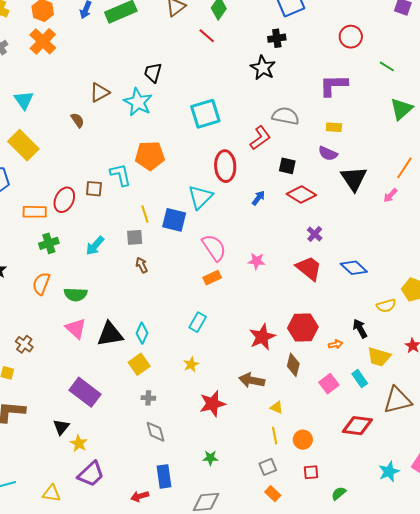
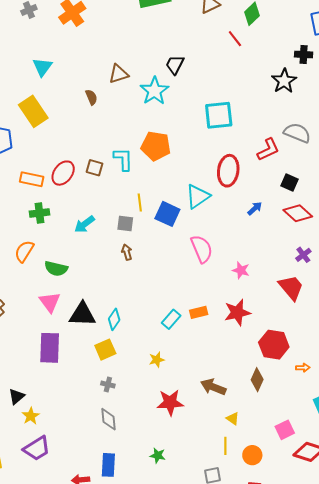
orange rectangle: (212, 278) -> (199, 312), moved
red star: (262, 337) -> (237, 312), moved
pink square: (329, 384) -> (285, 430), moved
purple rectangle: (85, 392) -> (50, 348), moved, turned 44

